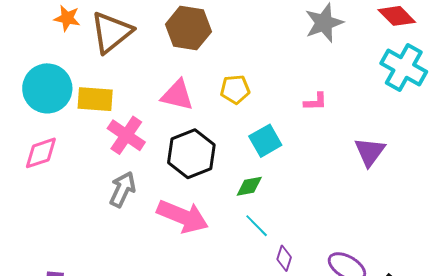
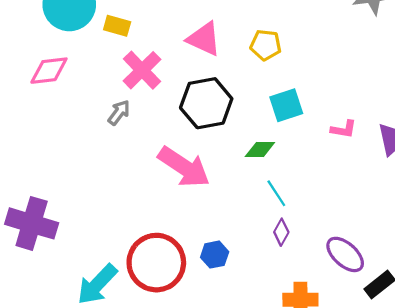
yellow rectangle: (95, 99) -> (117, 26), size x0.7
pink L-shape: (315, 102) -> (344, 129), moved
gray arrow: (122, 189) -> (119, 113), moved, size x0.7
cyan line: (257, 226) -> (276, 193), moved

